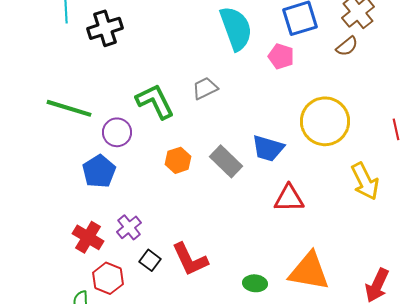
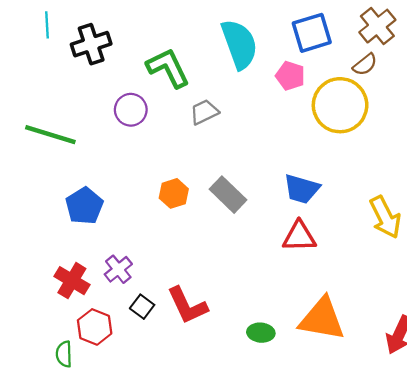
green L-shape: (155, 101) -> (168, 68), moved
yellow circle: (325, 121) -> (340, 105), moved
purple circle: (117, 132) -> (131, 110), moved
blue trapezoid: (268, 148) -> (302, 189), moved

